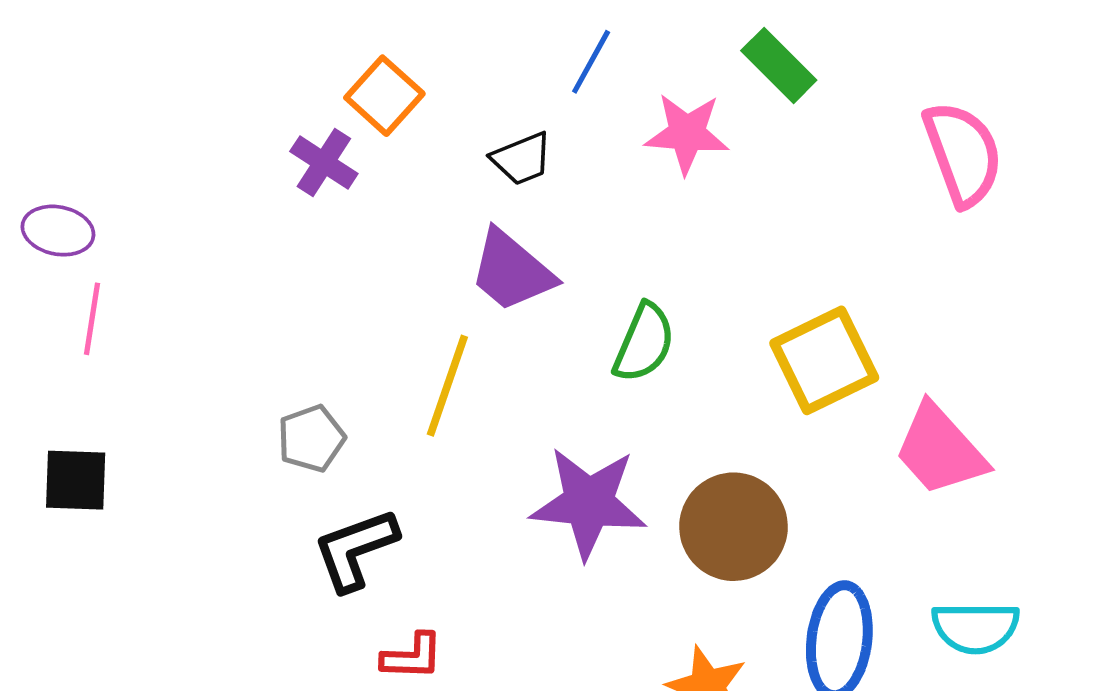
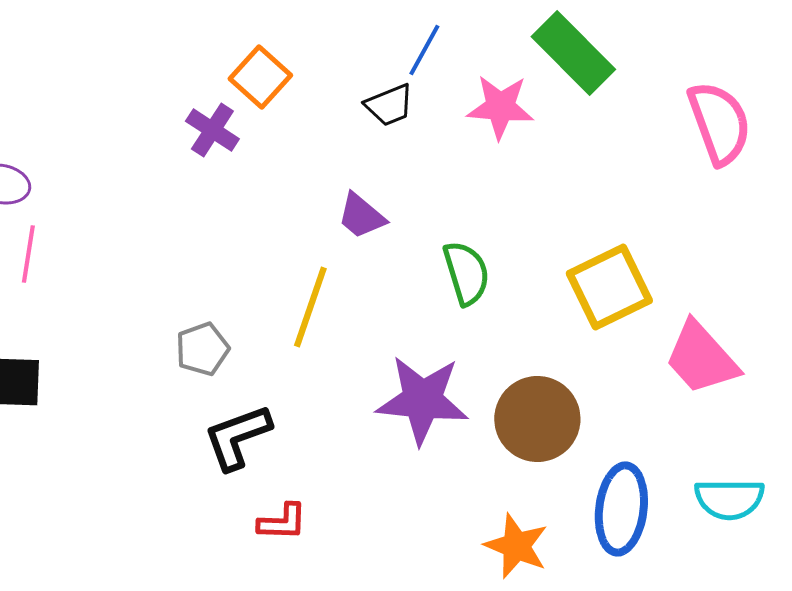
green rectangle: (779, 65) -> (573, 53), size x1.4
black trapezoid: (522, 159) -> (389, 105), moved
purple trapezoid: (512, 271) -> (361, 216), size x0.7
green semicircle: (644, 343) -> (466, 273), turned -40

